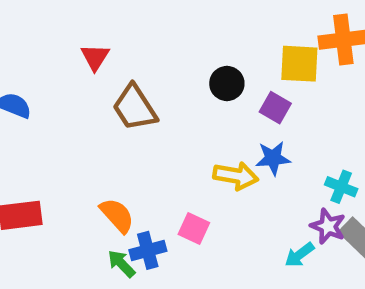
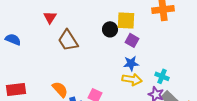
yellow square: (299, 64) -> (126, 20), moved
yellow arrow: (236, 176) -> (132, 79), moved

